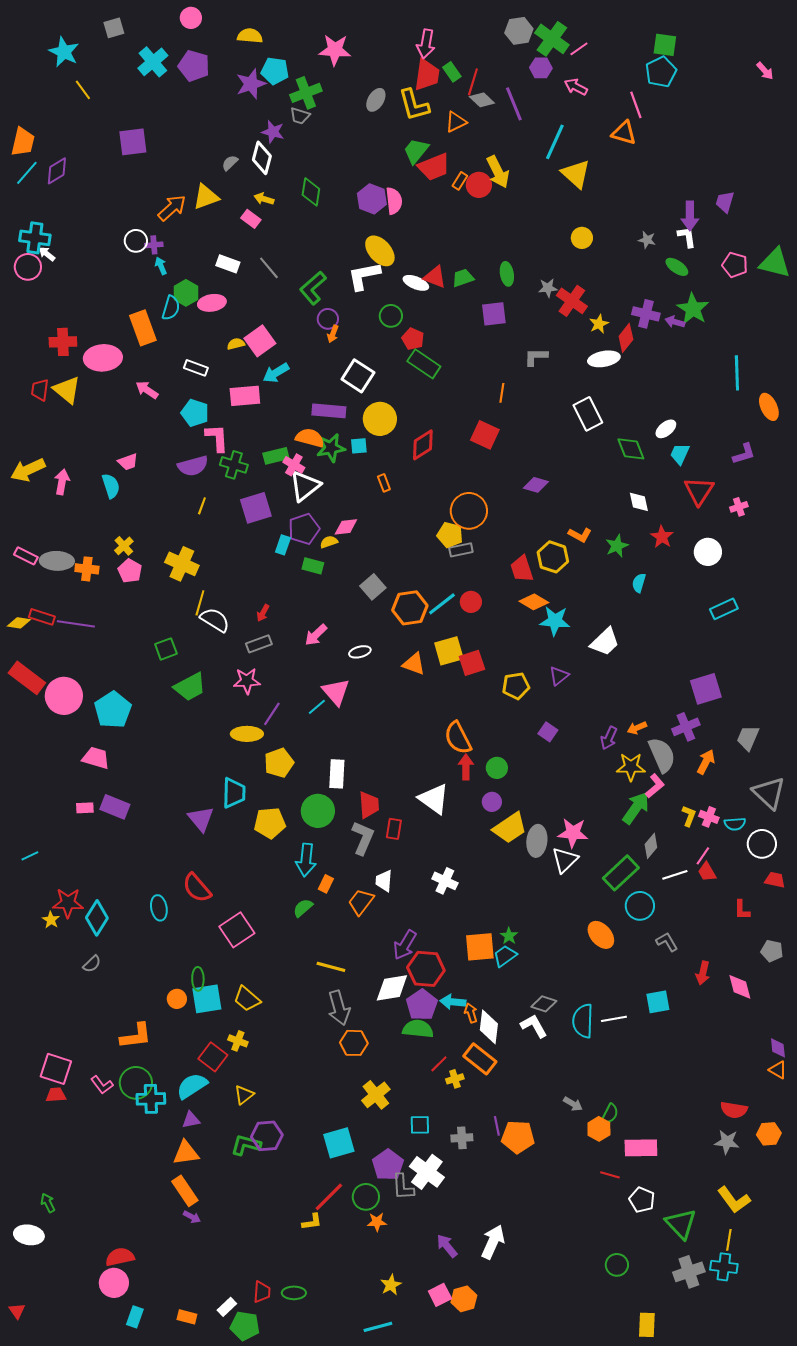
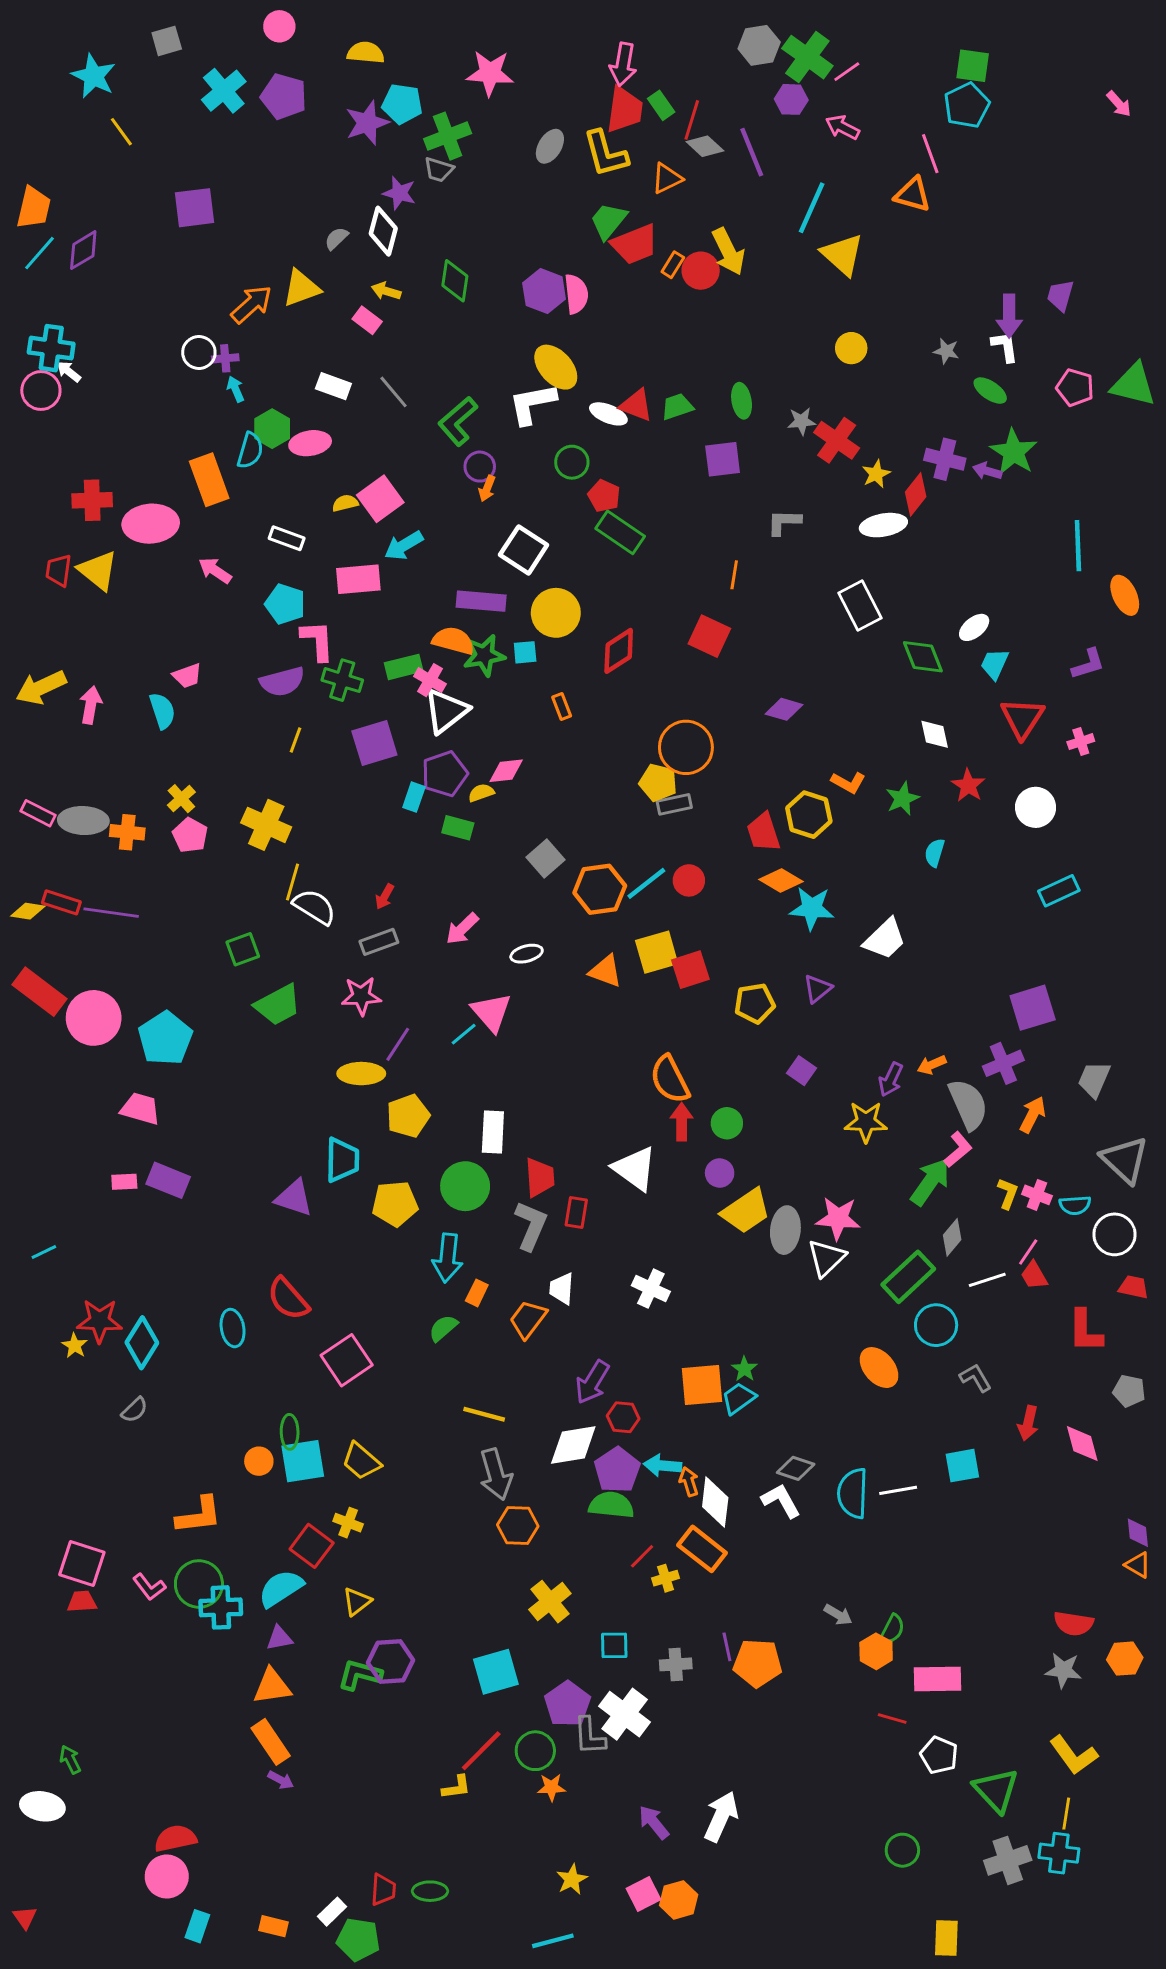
yellow star: (631, 767) -> (866, 1122), moved
purple triangle: (201, 819) -> (294, 1198), turned -32
red L-shape: (742, 910) -> (1085, 1331), size x1.5
red hexagon: (426, 969) -> (623, 1417), size x0.6

